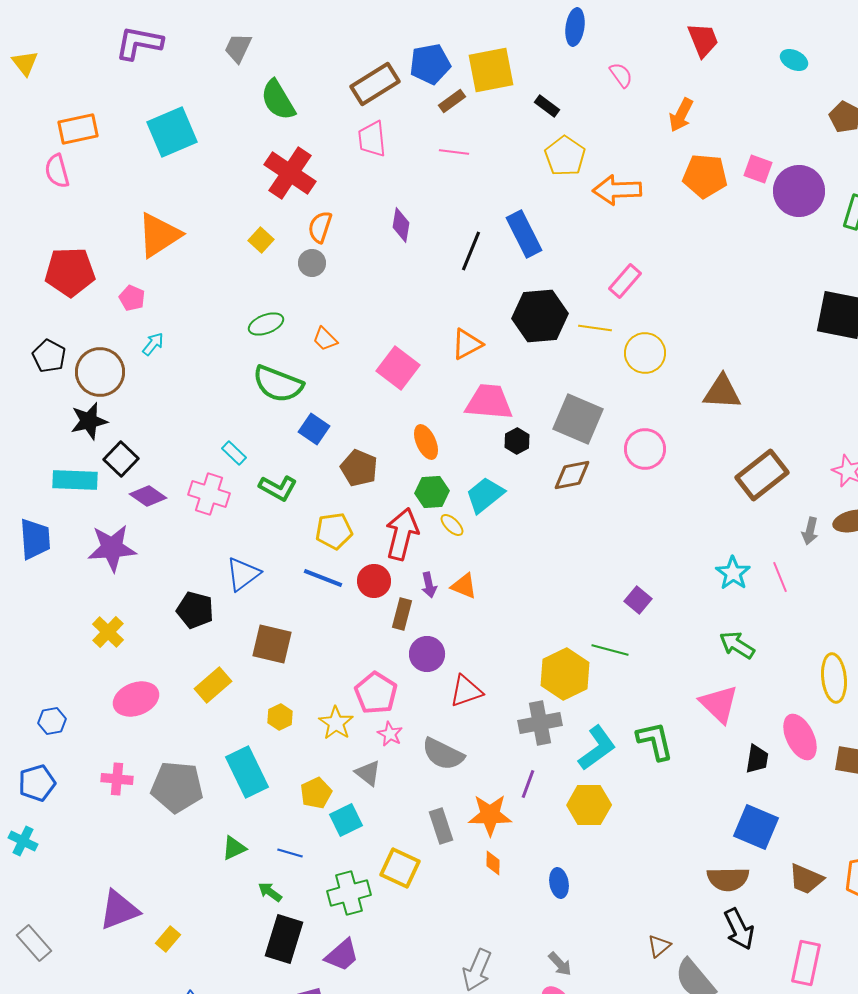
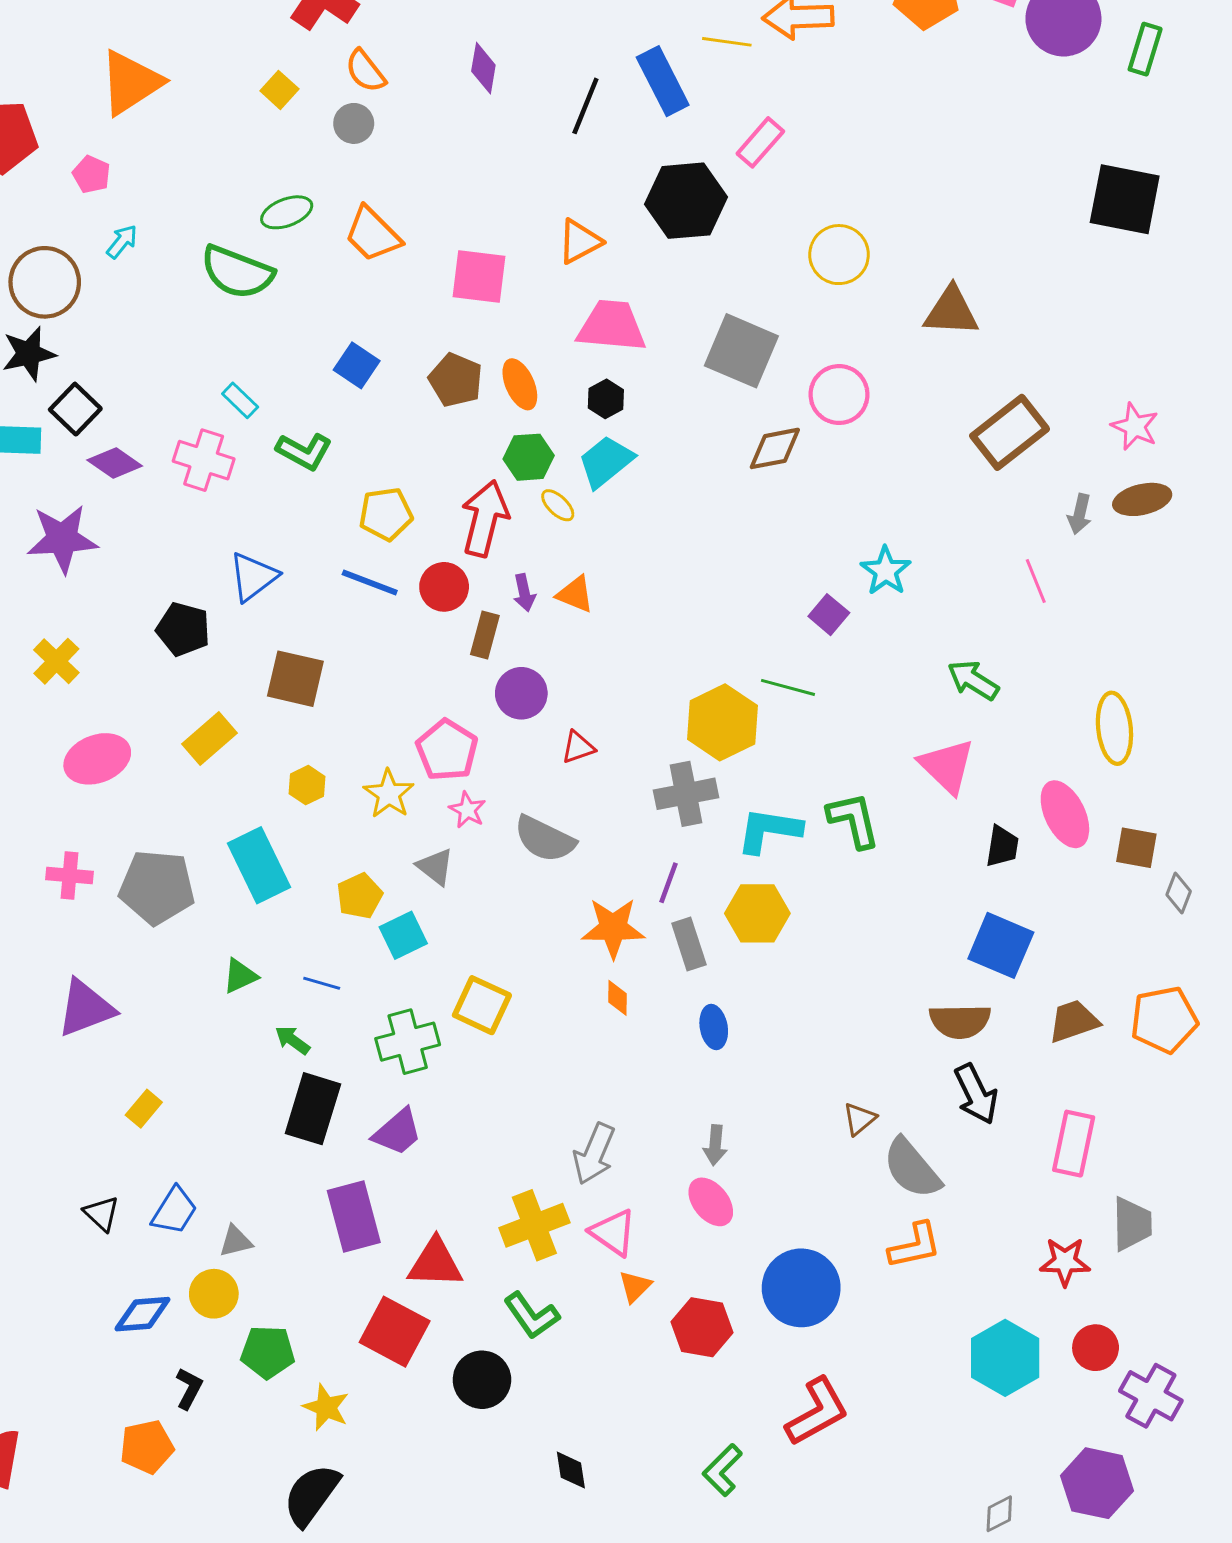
orange semicircle: (320, 227) -> (365, 71), turned -56
pink rectangle: (625, 281) -> (760, 142), moved
yellow line: (595, 328) -> (727, 42), moved
orange trapezoid: (325, 339) -> (373, 234), size x1.6
pink square: (398, 368) -> (479, 276), turned -30
green semicircle: (278, 384) -> (237, 272), moved
black hexagon: (517, 441) -> (606, 399), moved
brown pentagon: (359, 468) -> (456, 380), moved
brown diamond: (572, 475) -> (775, 448), moved
cyan star: (733, 573) -> (886, 571), moved
red triangle: (466, 691) -> (578, 747), size x0.7
cyan L-shape: (597, 748) -> (769, 830), turned -135
gray rectangle: (441, 826) -> (689, 944), moved
brown trapezoid: (806, 879) -> (1074, 1021), turned 138
purple triangle: (119, 910) -> (86, 1008), moved
gray arrow: (560, 964) -> (715, 1145), turned 48

